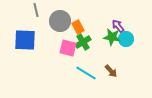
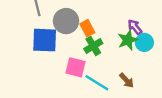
green star: (112, 37) -> (128, 40), turned -30
blue square: (25, 40) -> (45, 40), moved
pink square: (68, 48) -> (76, 67), moved

